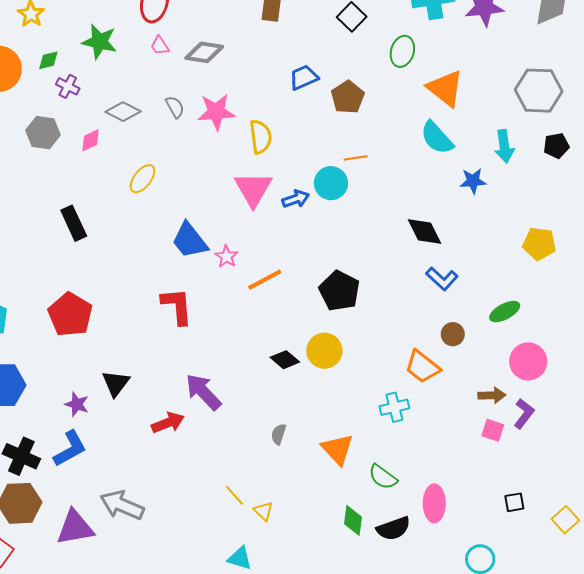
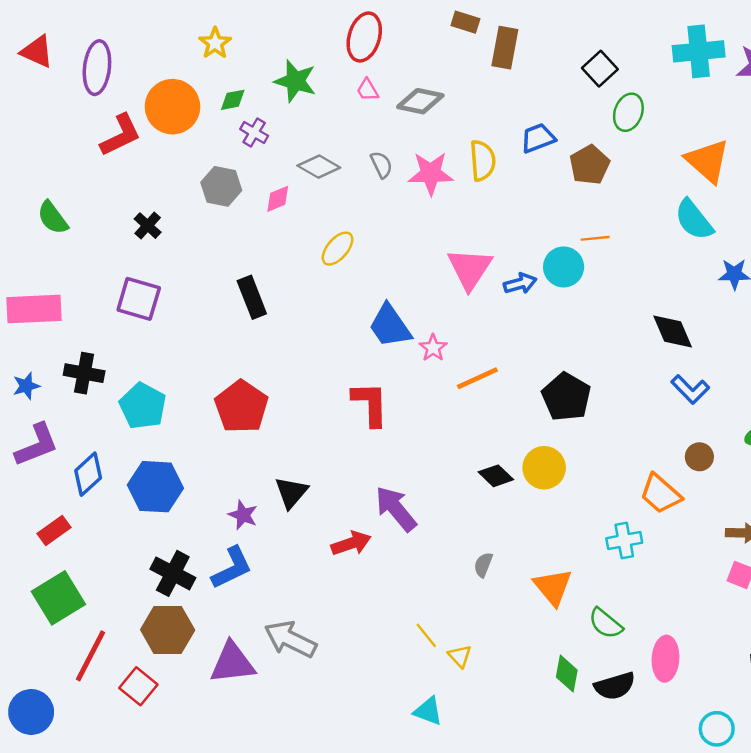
green ellipse: (402, 51) -> (628, 112), moved
yellow semicircle: (261, 137) -> (483, 161), moved

